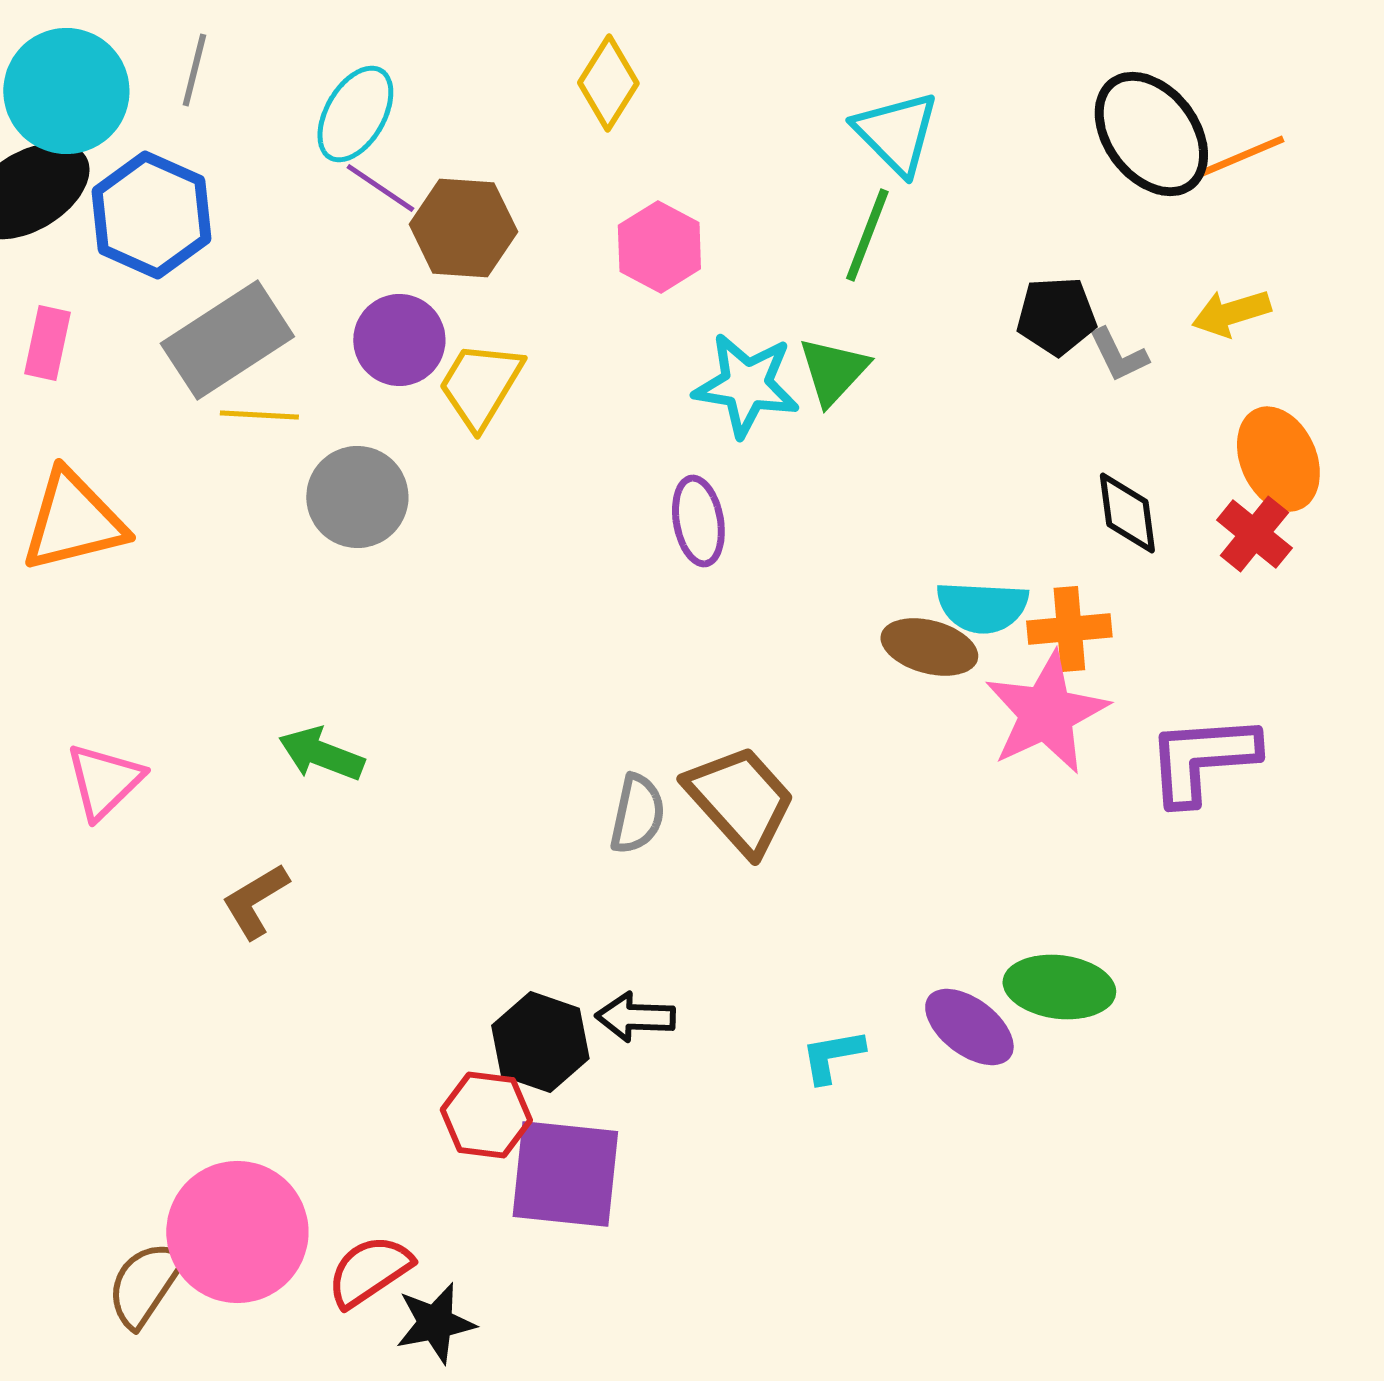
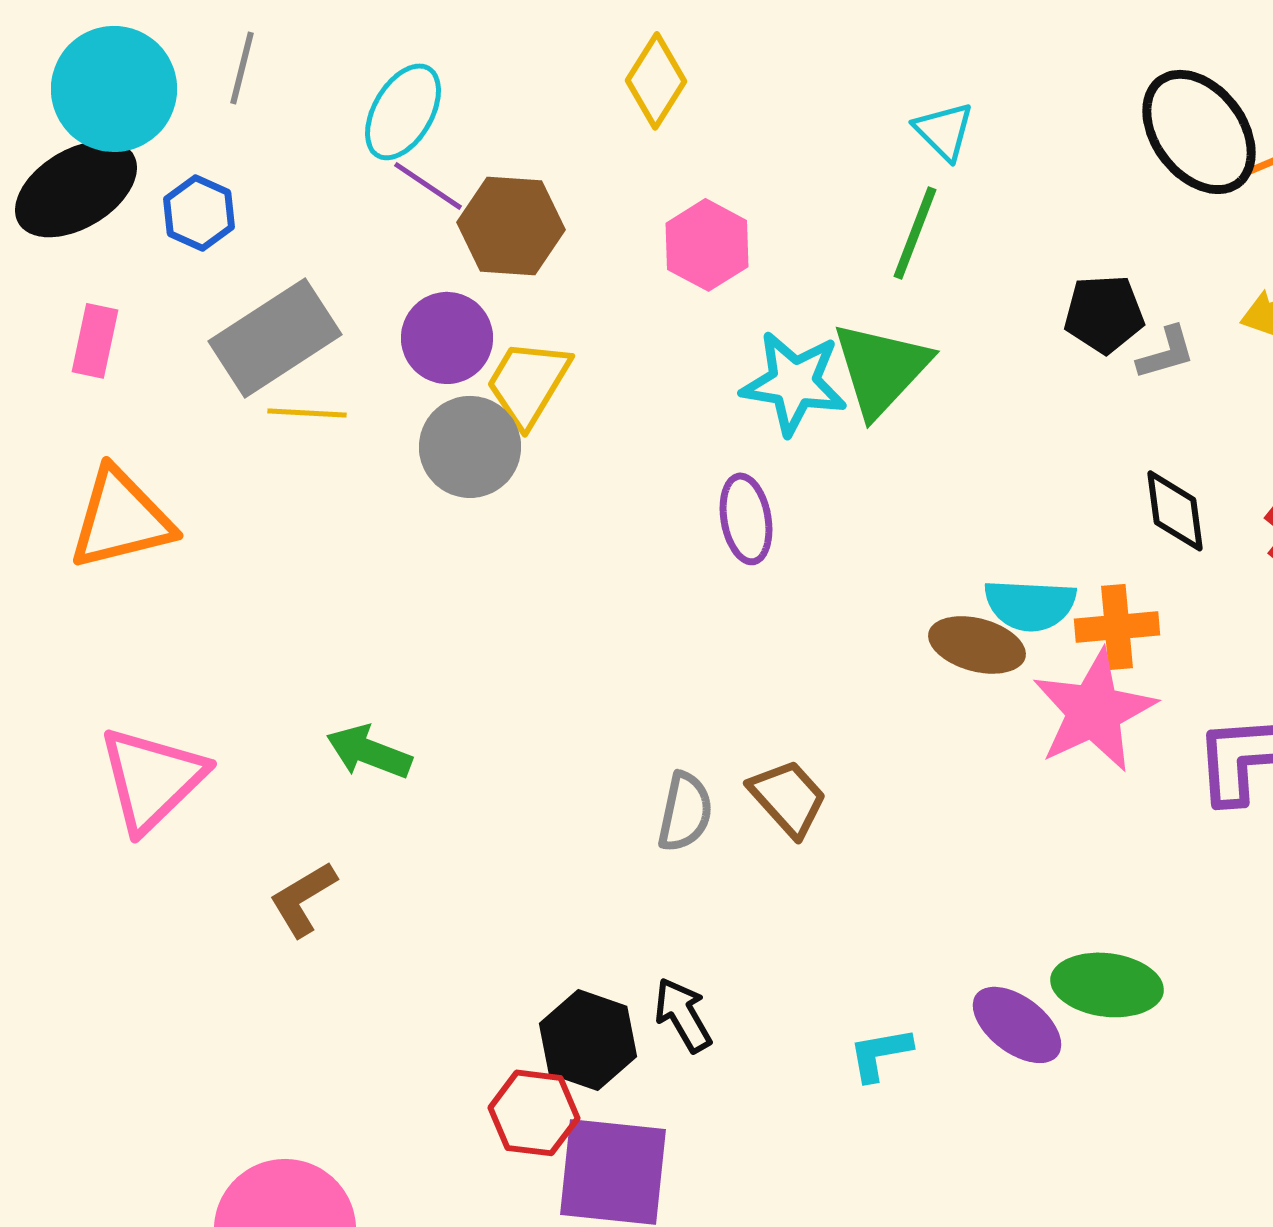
cyan triangle: (896, 133) -> (944, 131), size x0.7
blue hexagon: (151, 215) -> (199, 213), size x0.6
gray L-shape: (1118, 355) -> (1166, 353), turned -80
green triangle: (833, 371) -> (881, 369), size x1.4
gray circle: (357, 497) -> (470, 447), moved
pink triangle: (104, 781) -> (152, 779), size x1.4
brown trapezoid: (740, 800) -> (788, 798), size x0.7
black arrow: (635, 1017) -> (683, 1015), turned 58

